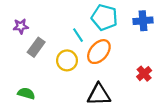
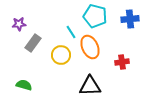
orange ellipse: (99, 52) -> (90, 47), turned -65
red cross: (144, 74) -> (122, 62), moved, turned 32

